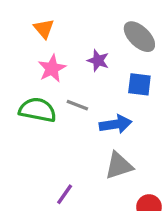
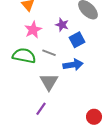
blue square: (139, 84) -> (77, 40), moved, turned -35
gray triangle: (119, 166) -> (49, 82), moved, turned -42

